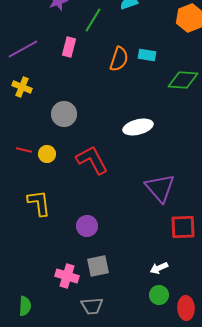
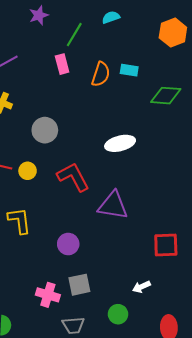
pink rectangle: (69, 47) -> (62, 64), moved, turned -30
purple triangle: (160, 188) -> (113, 205), moved, turned -40
green circle: (159, 295) -> (118, 314), moved

